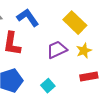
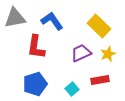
red rectangle: (89, 77) -> (100, 80), moved

